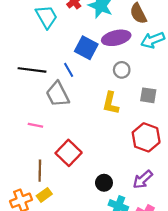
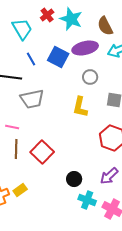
blue line: (69, 70) -> (31, 59), moved
gray trapezoid: (58, 94) -> (32, 99), turned -75
brown line: (40, 171) -> (16, 149), moved

